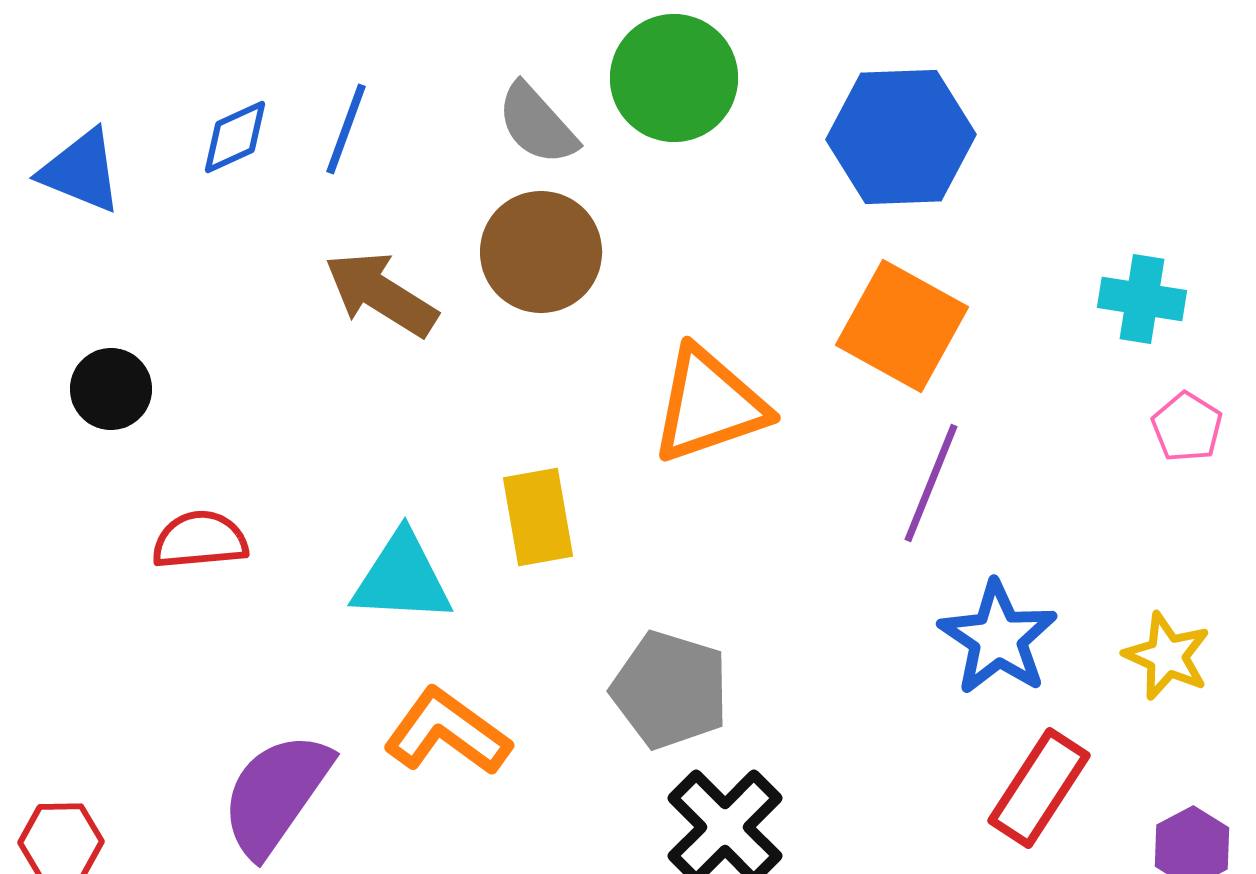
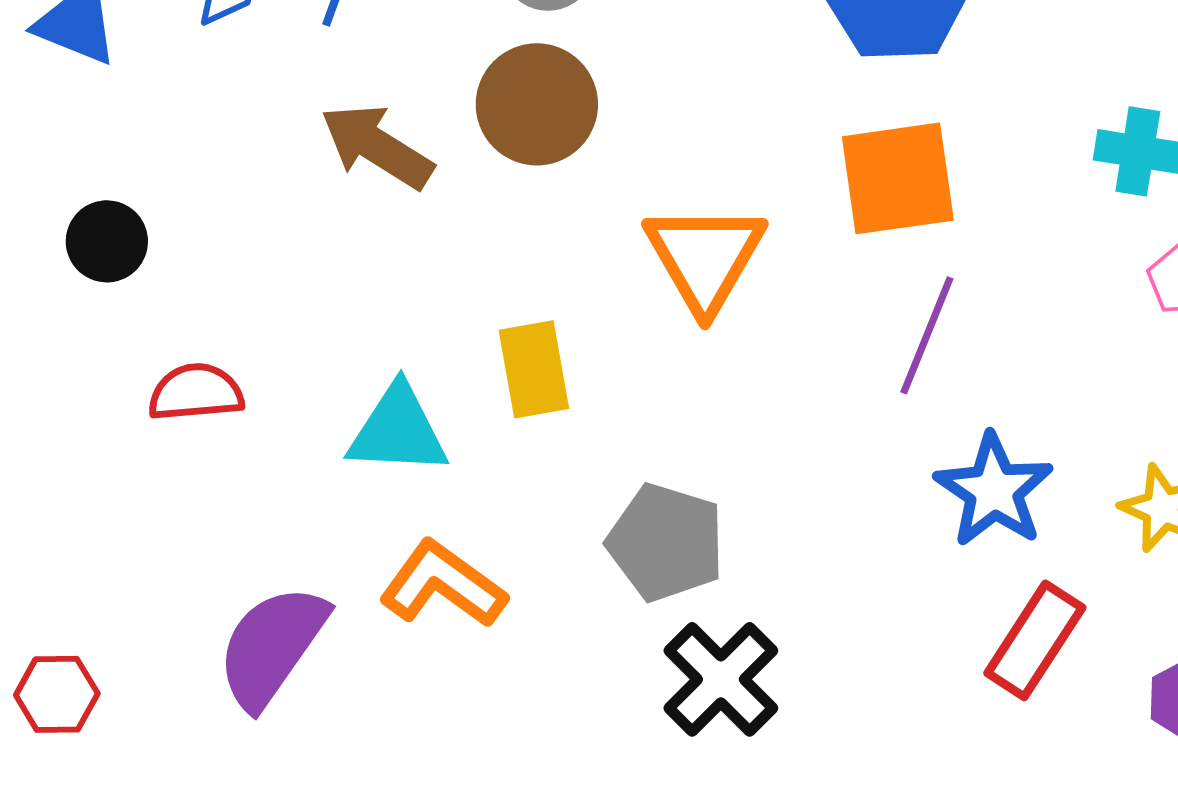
orange square: (902, 326) -> (898, 178), turned -37
orange triangle: (709, 405) -> (705, 257), turned -41

